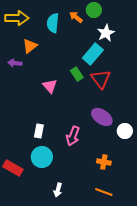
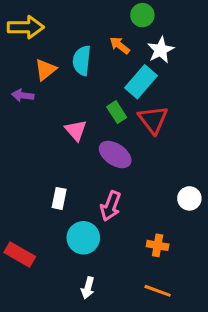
orange arrow: (76, 17) -> (120, 45), moved
cyan semicircle: (53, 23) -> (82, 61), moved
purple ellipse: (102, 117) -> (115, 154), moved
cyan circle: (42, 157) -> (83, 238), moved

